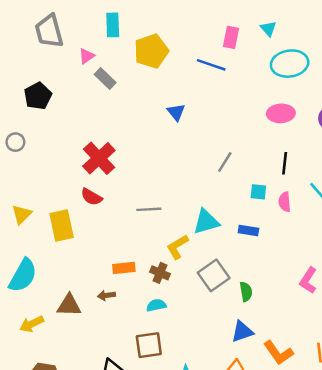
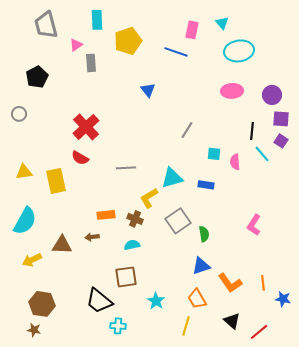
gray rectangle: (105, 79) -> (91, 63), turned 42
black line: (285, 163) -> (252, 131), moved
yellow triangle: (22, 214) -> (24, 172), turned 36

